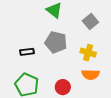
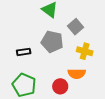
gray square: (90, 21) -> (76, 27), moved
orange semicircle: (91, 74) -> (77, 74), moved

